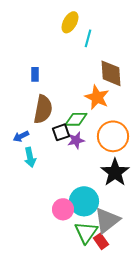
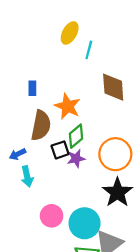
orange star: (97, 97) -> (68, 106), moved
green diamond: (76, 119) -> (76, 136), turned -40
pink circle: (63, 209) -> (52, 216), moved

